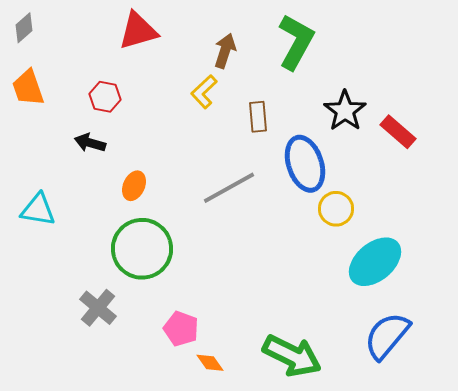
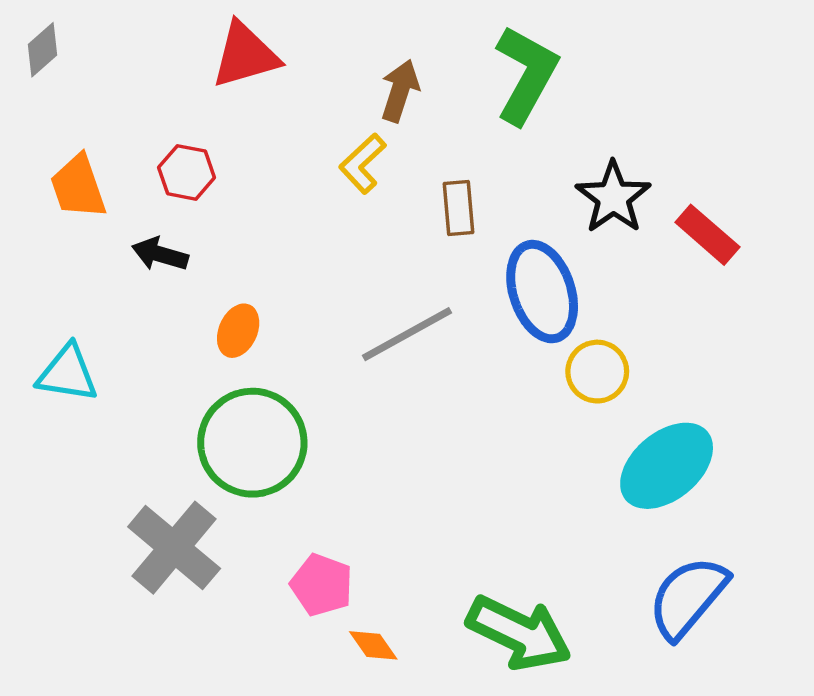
orange trapezoid: (28, 88) -> (78, 187), moved
gray cross: (98, 308) -> (174, 548), size x1.4

